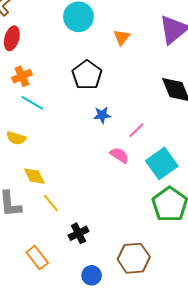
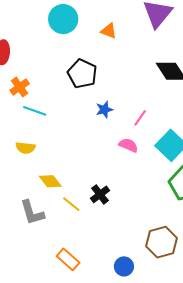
orange triangle: (122, 37) -> (109, 31), turned -36
black cross: (79, 233) -> (100, 194), moved

